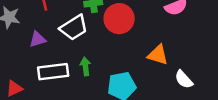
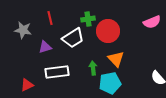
orange triangle: (158, 55) -> (116, 59), moved, turned 30
green arrow: (85, 66) -> (93, 68), moved

